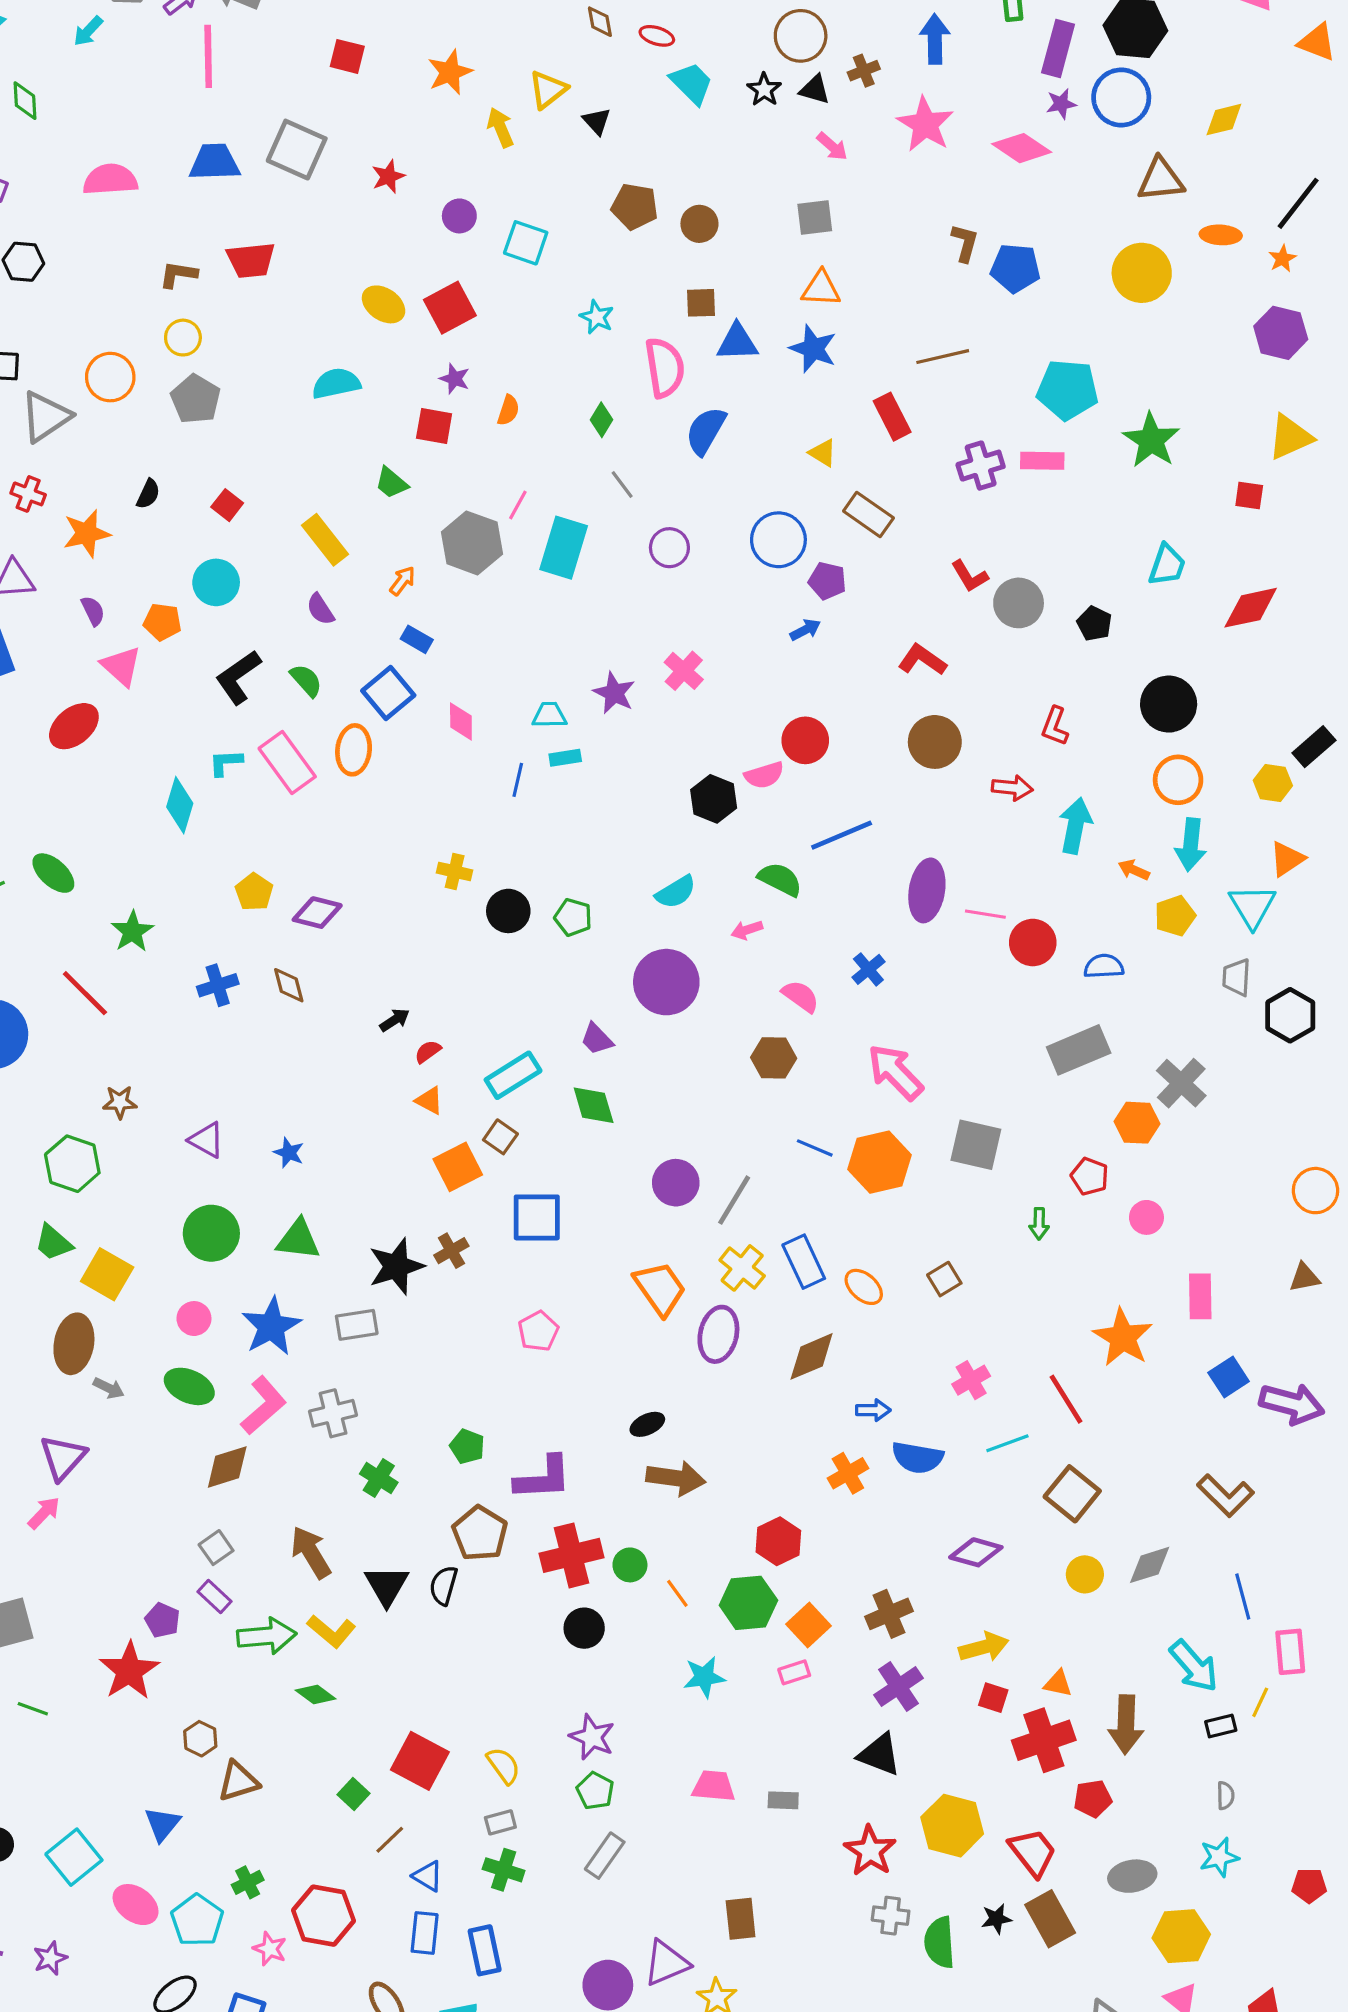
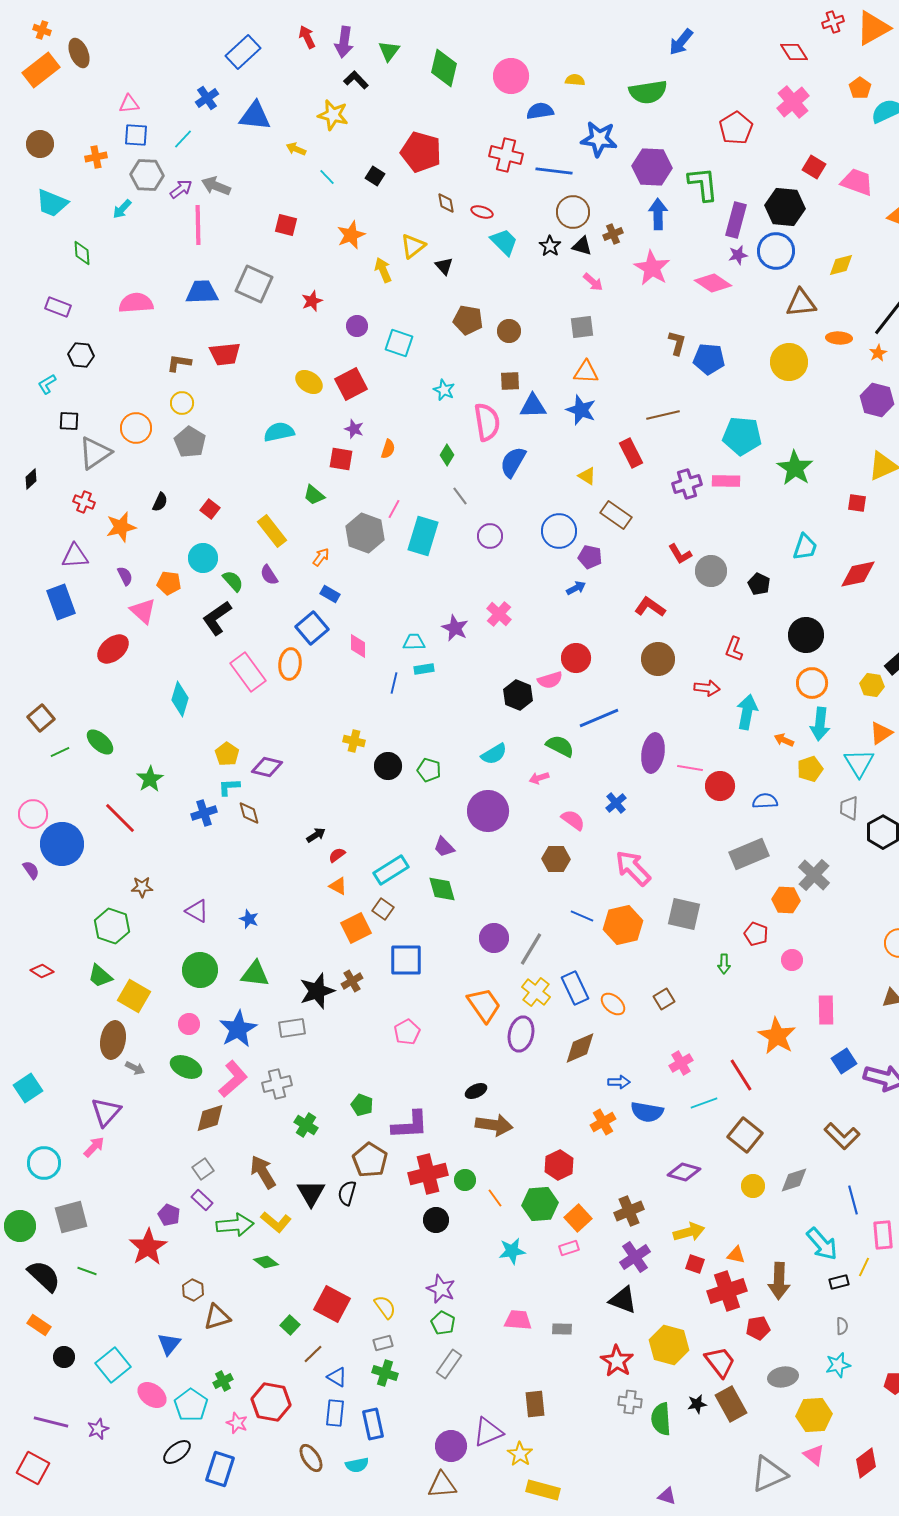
green semicircle: (306, 680) -> (233, 581), moved
cyan L-shape: (226, 762) -> (229, 787), moved

